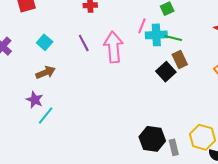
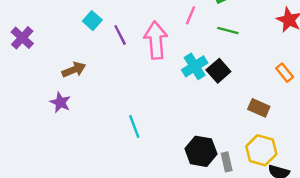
cyan cross: (156, 35) -> (195, 66), moved, turned -30
cyan square: (45, 42) -> (92, 21), moved
brown rectangle: (180, 60) -> (259, 108), moved, turned -42
cyan line: (46, 116) -> (134, 127), moved, turned -60

